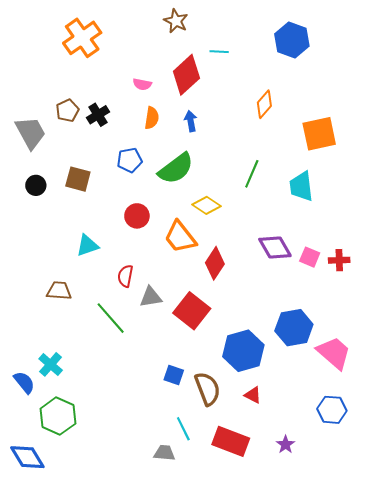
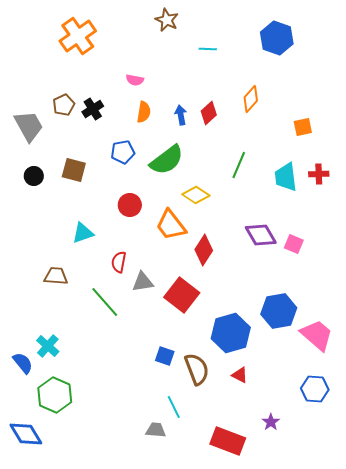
red diamond: (186, 75) -> (209, 113), moved, size x0.6
orange square: (319, 134) -> (303, 127), size x0.6
red cross: (339, 260) -> (319, 174), moved
red rectangle: (231, 441) -> (228, 441), moved

